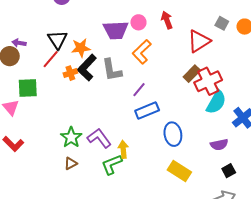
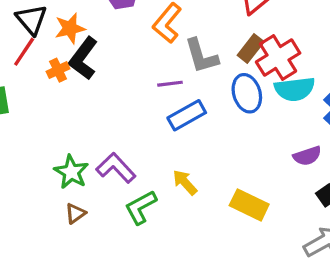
gray L-shape: (112, 70) -> (201, 56), moved
purple line: (139, 90) -> (170, 84), turned 49
cyan semicircle: (216, 102) -> (295, 89), turned 60
blue ellipse: (173, 134) -> (247, 93), moved
yellow arrow: (123, 149) -> (185, 182), moved, turned -30

